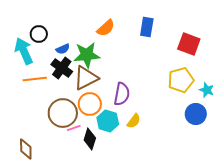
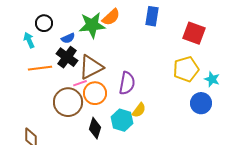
cyan arrow: (24, 51) -> (29, 40), size x0.6
green star: (87, 55) -> (92, 25), moved
cyan hexagon: (108, 121) -> (122, 120), moved
pink line: (74, 128) -> (80, 83), moved

